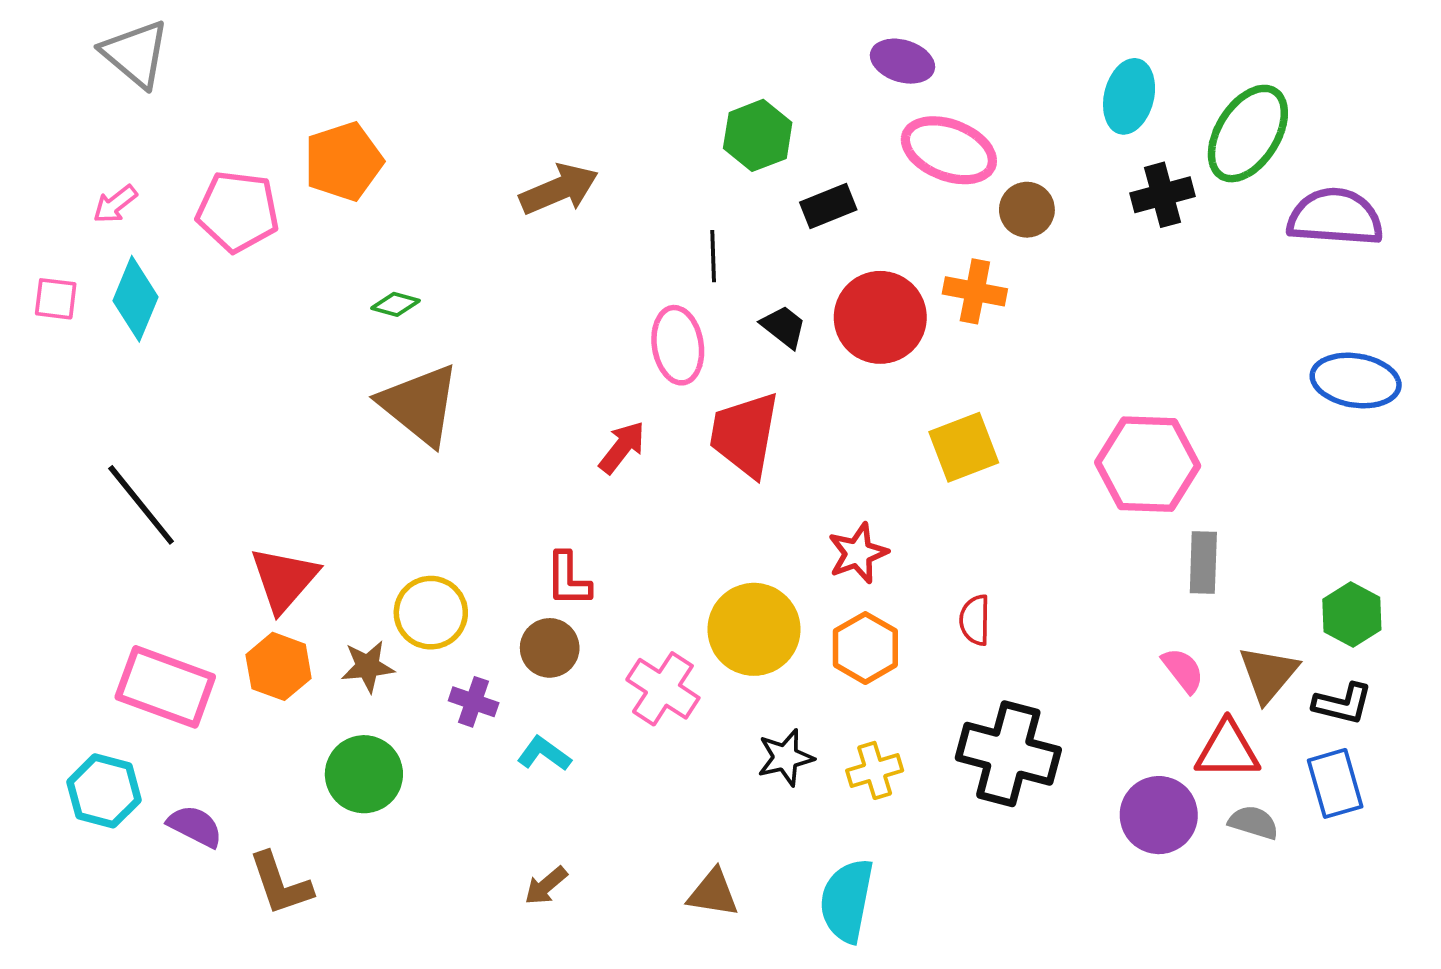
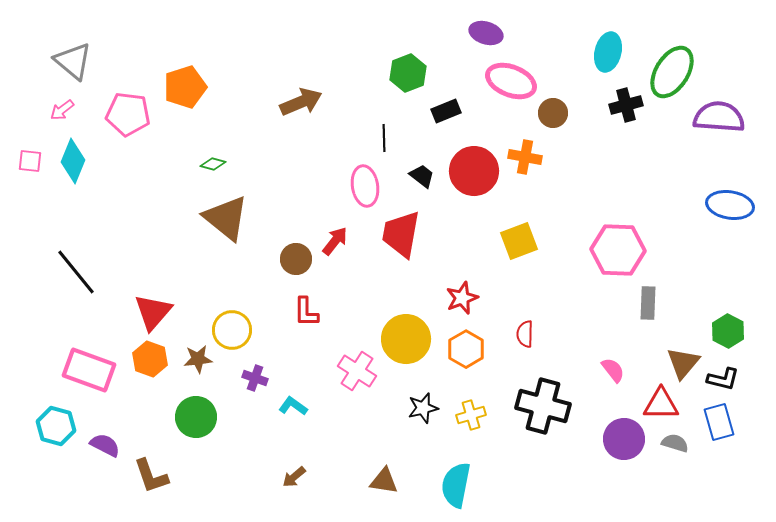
gray triangle: (136, 54) -> (73, 61), moved
brown circle: (550, 648) -> (296, 259), moved
pink semicircle: (1183, 670) -> (613, 370), moved

